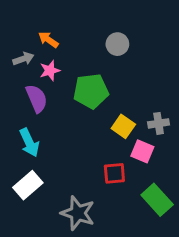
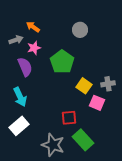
green pentagon: (91, 91) -> (62, 62), turned -30
red square: (114, 173) -> (69, 118), moved
green rectangle: (157, 200) -> (83, 140), moved

